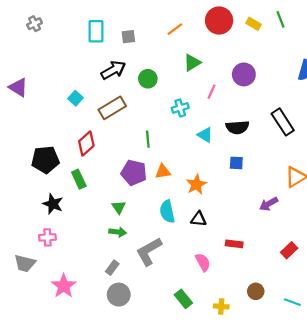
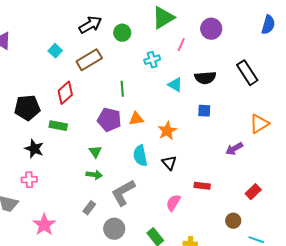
green triangle: (192, 63) -> (163, 18), size x1.4
green rectangle: (79, 179) -> (58, 126), turned -54
black triangle: (199, 219) -> (169, 163), turned 42
pink semicircle: (203, 262) -> (173, 203), turned -120
brown circle: (256, 291) -> (233, 221), moved
gray circle: (119, 295) -> (114, 229), moved

